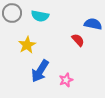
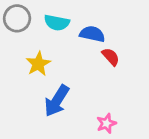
blue semicircle: (93, 24) -> (92, 34), moved
pink star: (66, 80) -> (106, 123), moved

